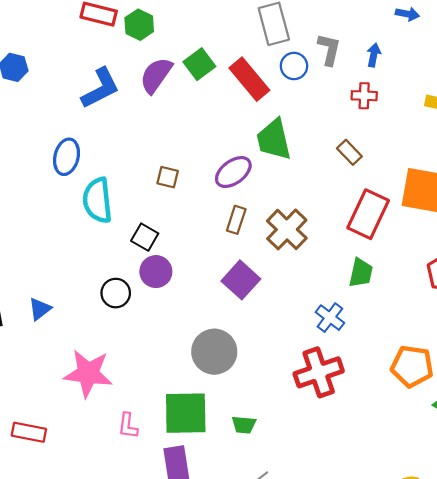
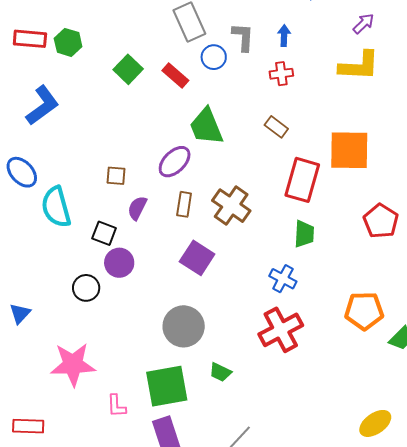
purple semicircle: (156, 75) -> (137, 208), moved, size x0.7
red rectangle: (249, 79) -> (175, 76), size x0.7
blue ellipse: (66, 157) -> (22, 172), turned -48
green trapezoid: (244, 425) -> (220, 372), moved, turned 30

